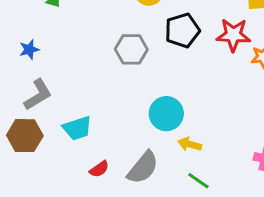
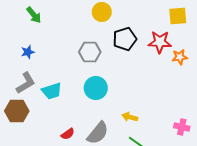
blue star: (29, 49) -> (28, 52), moved
cyan circle: (166, 114) -> (96, 88), moved
cyan trapezoid: (77, 128) -> (52, 91), moved

